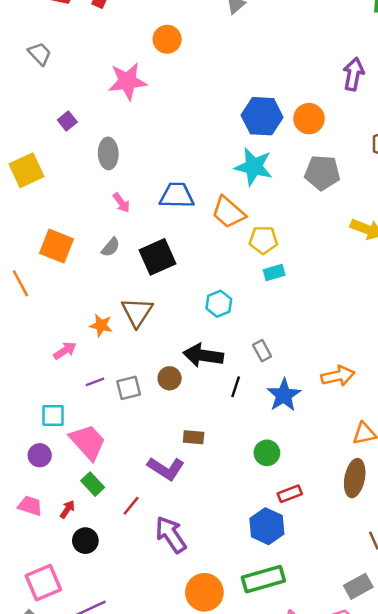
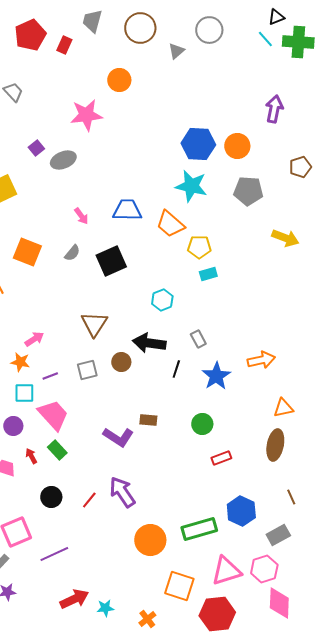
gray ellipse: (108, 153) -> (63, 160), moved, turned 70
brown triangle: (137, 312) -> (94, 324), moved
orange star: (101, 325) -> (20, 362), moved
purple line: (95, 382) -> (50, 376), moved
brown rectangle: (194, 437) -> (148, 420), moved
red line: (131, 506) -> (89, 500), moved
red arrow: (67, 509) -> (31, 456), moved, turned -63
blue hexagon: (267, 526) -> (241, 511), moved

